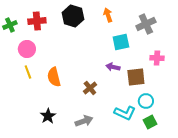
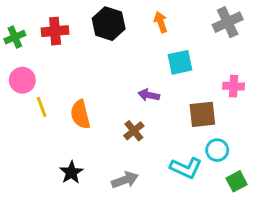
gray cross: (146, 24) -> (228, 22), moved
pink circle: (27, 49) -> (22, 80), moved
purple arrow: (113, 67) -> (149, 95), moved
green square: (150, 122) -> (237, 181), moved

